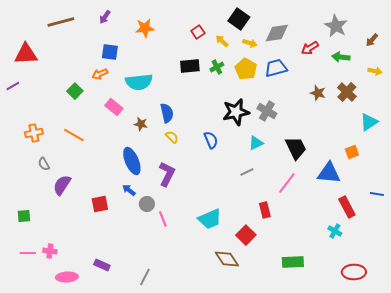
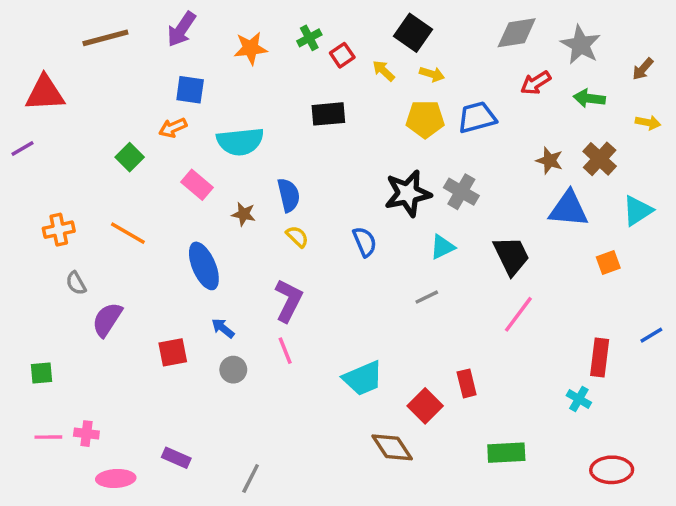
purple arrow: (105, 17) -> (181, 29), size x1.5
gray diamond: (277, 33) -> (517, 33), moved
green cross: (217, 67) -> (309, 38), moved
yellow pentagon: (246, 69) -> (425, 119), turned -30
blue ellipse: (132, 161) -> (204, 266), moved
blue triangle: (329, 173) -> (568, 209), moved
pink line: (287, 183) -> (518, 314), moved
blue line: (377, 194) -> (651, 335), turned -40
gray circle: (147, 204) -> (233, 370), moved
red rectangle: (347, 207) -> (600, 358), turned 35
red rectangle: (265, 210) -> (467, 383), moved
pink line: (163, 219) -> (285, 351), moved

